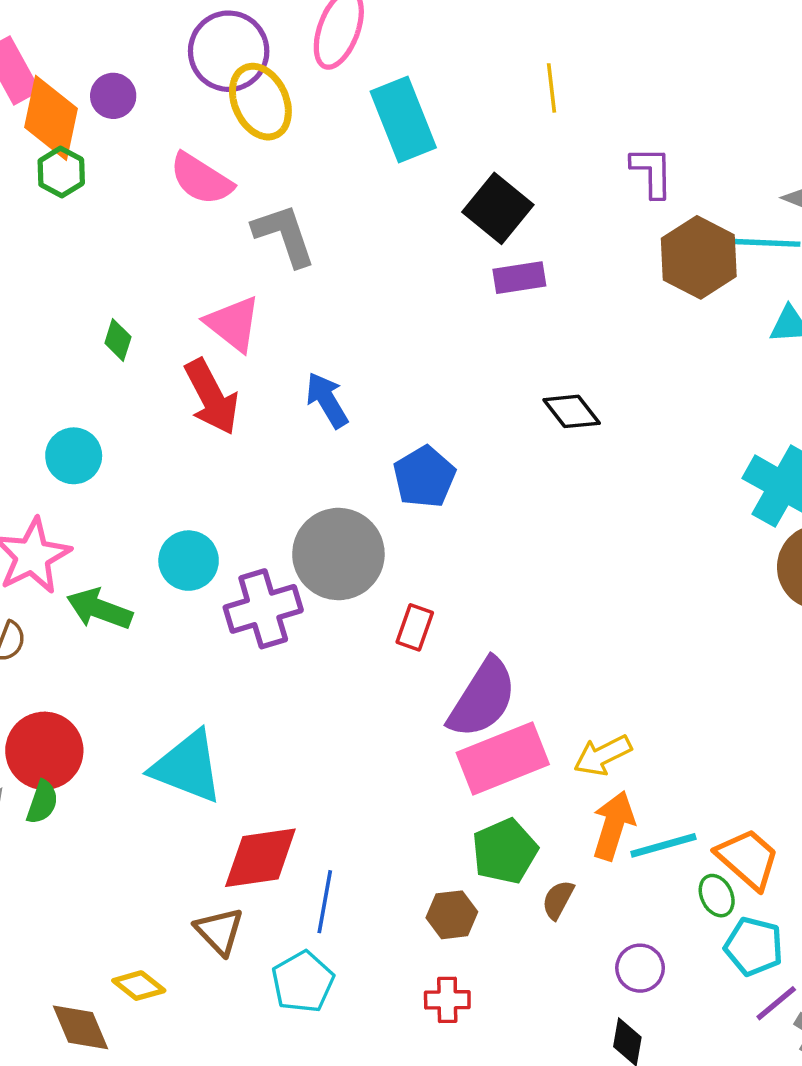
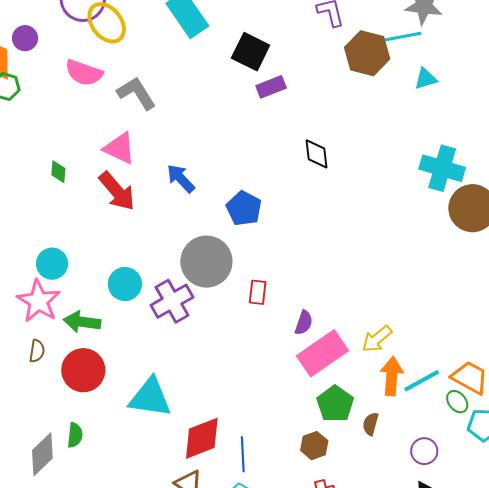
black diamond: (572, 411) -> (317, 154), turned 44
cyan circle: (74, 456) -> (52, 264), moved
purple semicircle: (482, 698) -> (304, 323), size x0.5
red circle: (44, 751) -> (83, 370), moved

